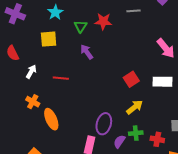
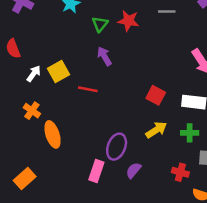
yellow square: (49, 39) -> (58, 72), moved, turned -30
red line: (61, 78) -> (88, 89), moved
red square: (131, 79) -> (156, 95), turned -35
green cross: (136, 133) -> (190, 133), moved

